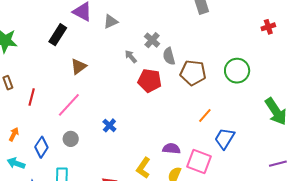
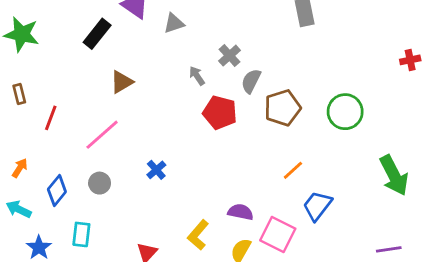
red cross: (268, 27) -> (410, 60), moved
gray semicircle: (169, 56) -> (251, 81), turned 36
brown pentagon: (193, 73) -> (283, 108), turned -30

